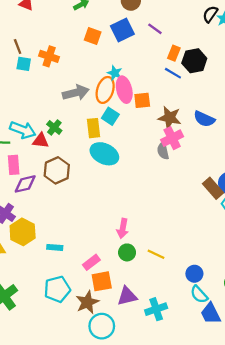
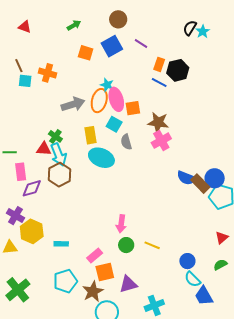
cyan square: (110, 116) -> (114, 124), moved
blue semicircle: (204, 119) -> (187, 178), moved
cyan arrow: (23, 130) -> (59, 155), moved, turned 50
gray semicircle: (163, 151) -> (126, 142), moved
cyan cross: (156, 309) -> (154, 305), moved

